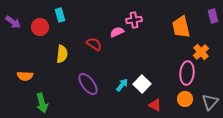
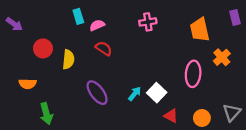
cyan rectangle: (60, 15) -> (78, 16), moved
red circle: (40, 27) -> (43, 48), moved
pink semicircle: (117, 32) -> (97, 25), moved
pink ellipse: (187, 73) -> (193, 74), moved
orange circle: (185, 99) -> (202, 118), moved

